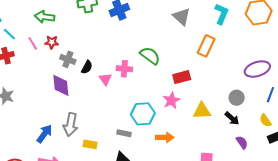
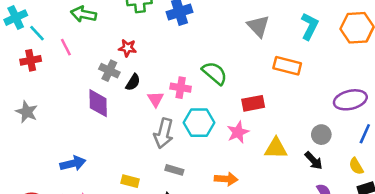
red star: (52, 42) -> (127, 48), moved
orange rectangle: (206, 46) -> (287, 66), turned 75
cyan hexagon: (143, 114) -> (199, 123), moved
gray arrow: (71, 125) -> (164, 133), moved
blue arrow: (44, 134) -> (73, 163), turned 36

